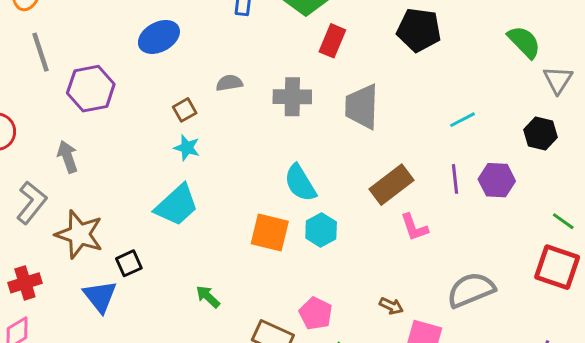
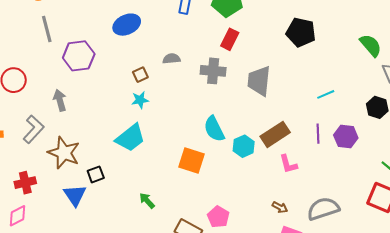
red rectangle: (332, 41) -> (230, 39), moved
cyan star: (187, 148) -> (140, 100), turned -30
cyan hexagon: (321, 230) -> (244, 146), moved
brown arrow: (391, 306) -> (280, 207), moved

